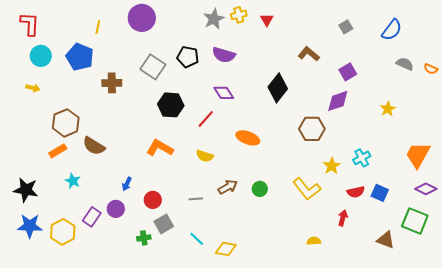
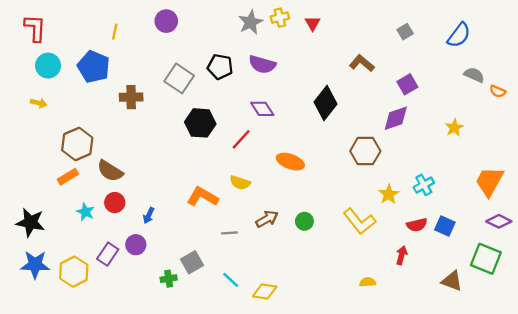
purple circle: (142, 18) -> (166, 21), size x0.7
orange semicircle: (431, 69) -> (498, 91), moved
orange L-shape: (160, 148) -> (203, 197), moved
red circle: (153, 200) -> (115, 203), moved

